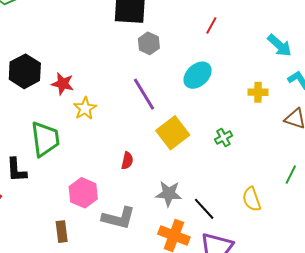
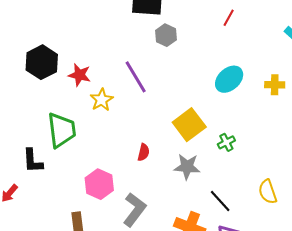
cyan ellipse: (198, 75) -> (229, 79), moved
purple line: (144, 94) -> (136, 77), moved
green cross: (224, 138) -> (226, 142), moved
gray star: (169, 194) -> (187, 167), moved
gray L-shape: (119, 218) -> (134, 210), turned -68

